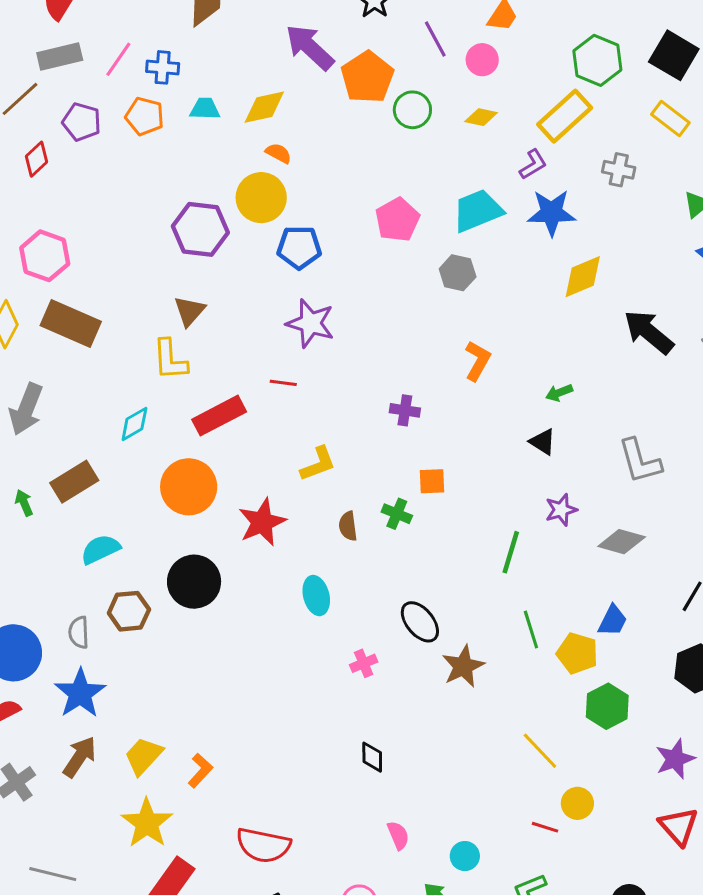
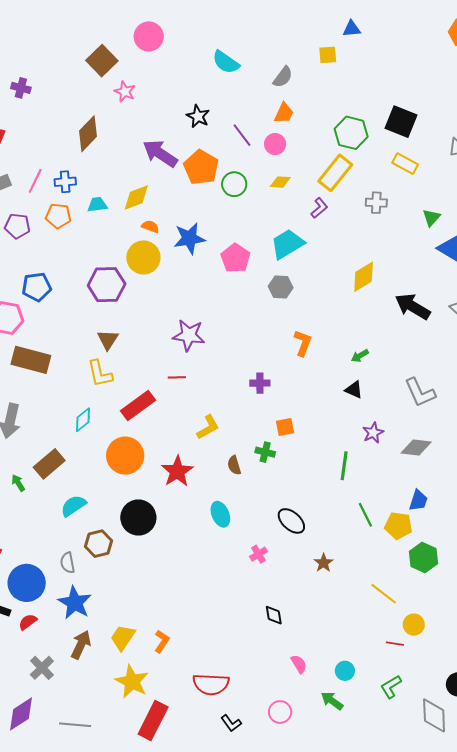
blue star: (552, 213) -> (189, 238), moved
blue pentagon: (299, 247) -> (37, 287), moved
brown star: (463, 666) -> (324, 563), moved, size x0.7

